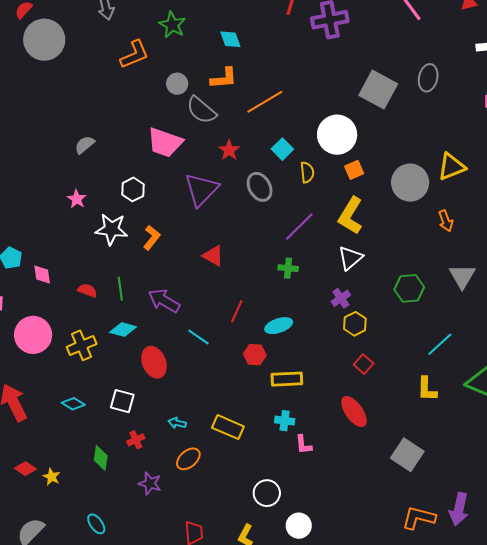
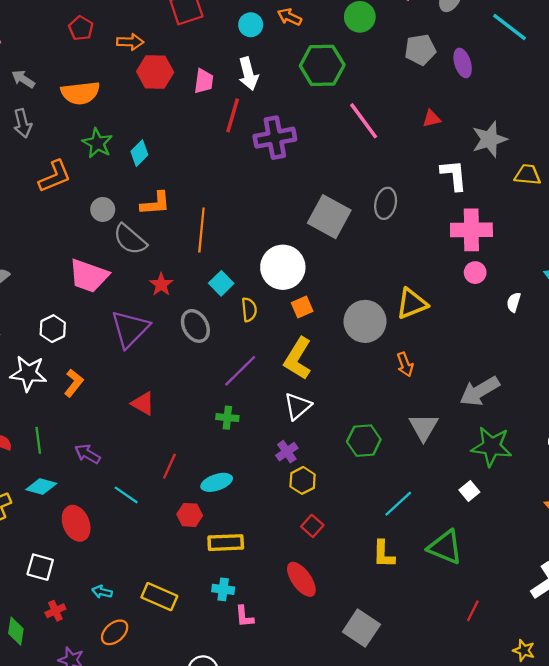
cyan diamond: (230, 39) -> (139, 153), moved, turned 65
orange line: (265, 102) -> (201, 230), turned -54
purple arrow: (164, 301) -> (87, 454), size x0.7

